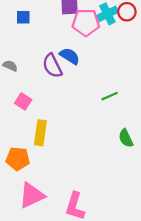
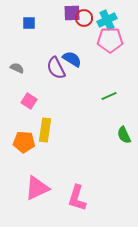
red circle: (127, 12) -> (84, 18), moved
pink pentagon: (86, 23) -> (110, 40), moved
orange pentagon: (18, 159) -> (24, 142), moved

